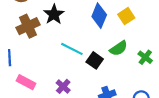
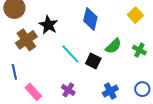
yellow square: (126, 16) -> (135, 15), moved
cyan line: (72, 49) -> (70, 54), turned 30
pink rectangle: (26, 82) -> (33, 92), turned 30

